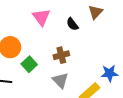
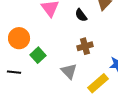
brown cross: (61, 55) -> (85, 46), moved

